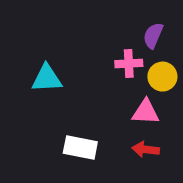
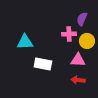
white rectangle: (80, 147) -> (43, 64), moved

